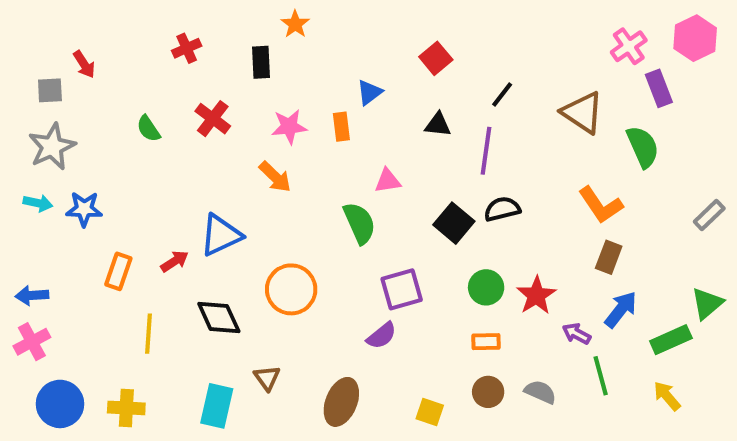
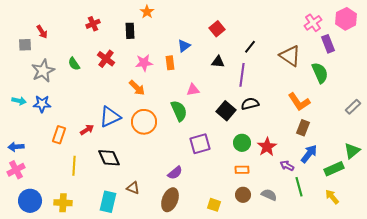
gray star: (52, 147) -> (43, 71), moved
orange circle: (291, 289) -> (144, 122), moved
purple semicircle: (382, 336) -> (175, 173), moved
brown triangle: (267, 378) -> (133, 188), turned -32

